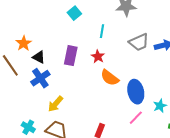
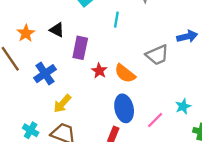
gray trapezoid: (139, 42) -> (157, 55), moved
red star: (98, 56) -> (99, 71), moved
black triangle: (39, 57) -> (57, 30), moved
blue ellipse: (136, 92) -> (124, 108), moved

